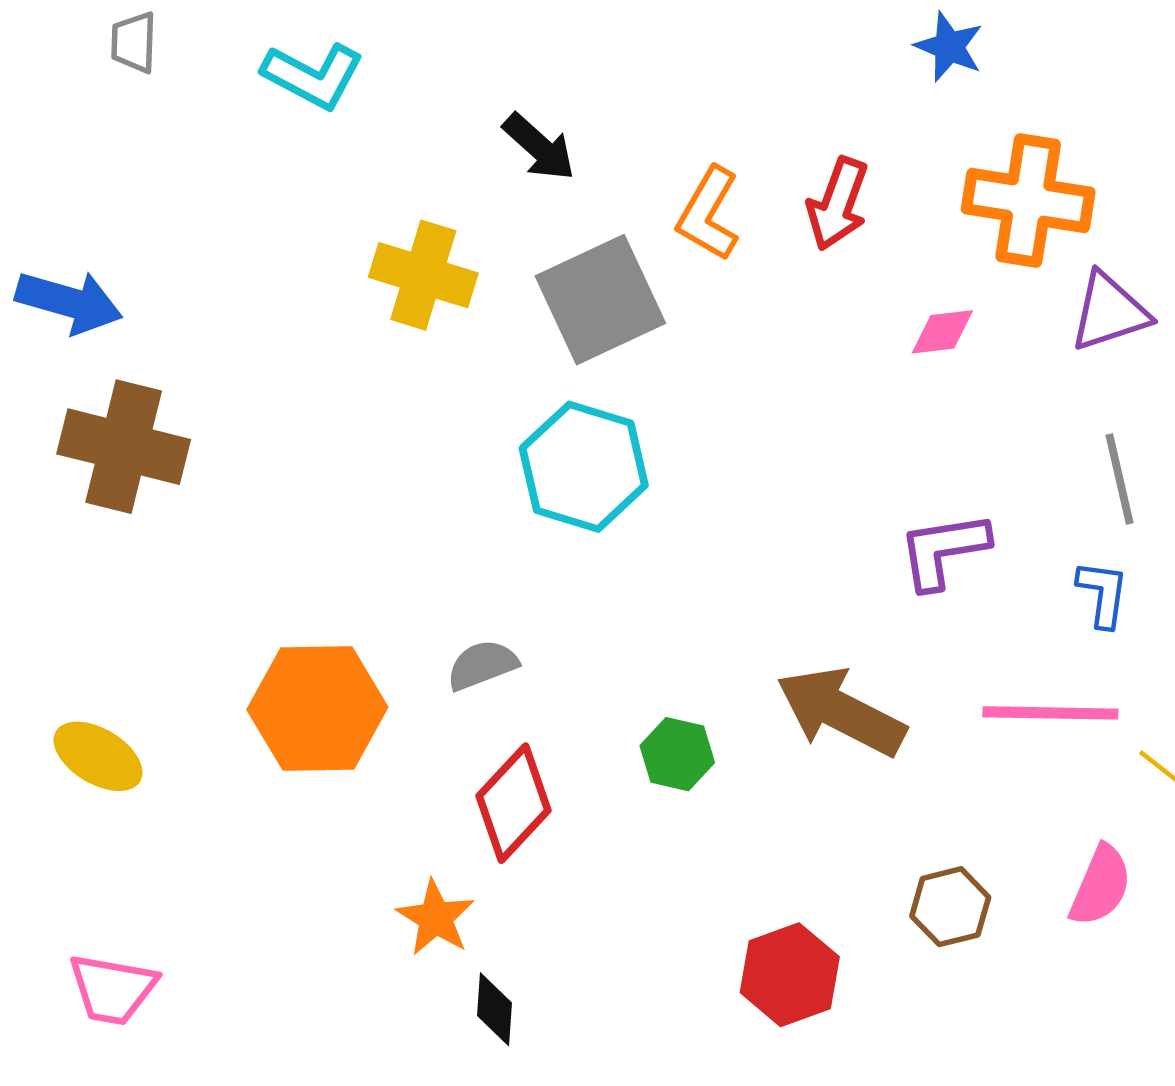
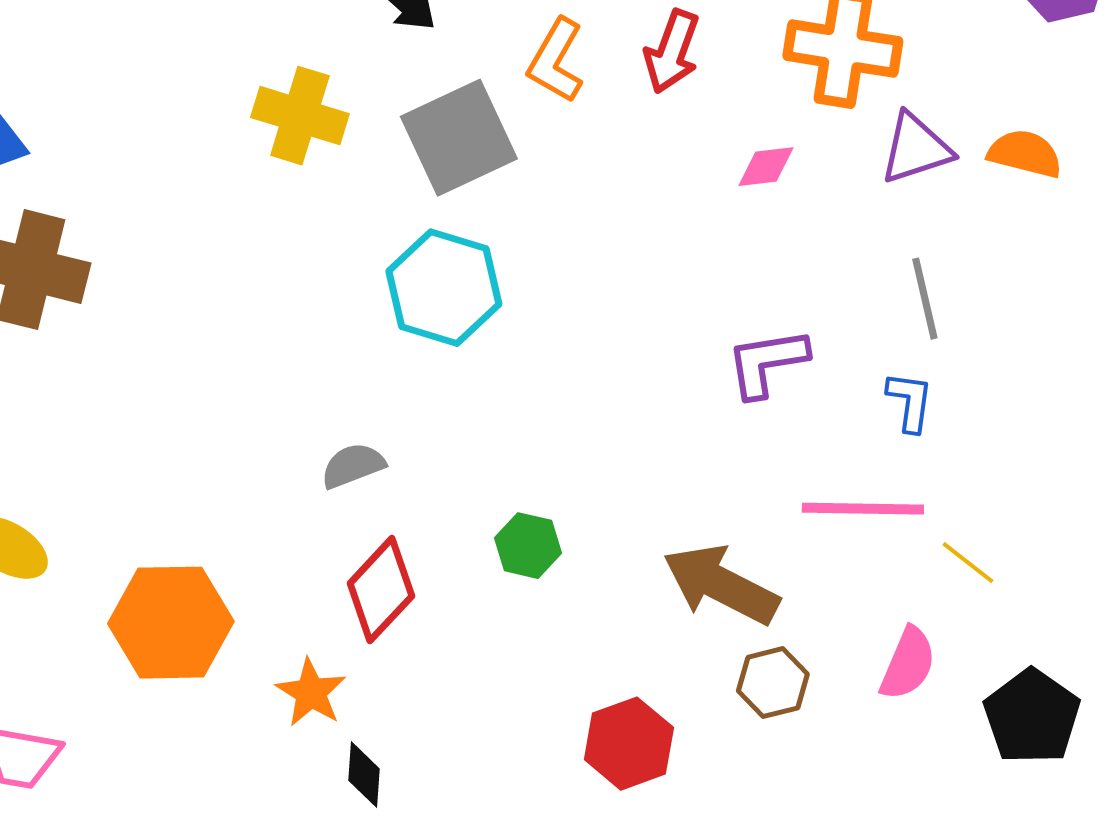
orange hexagon: (317, 708) -> (171, 623), moved
brown arrow: (841, 712) -> (721, 585), moved

